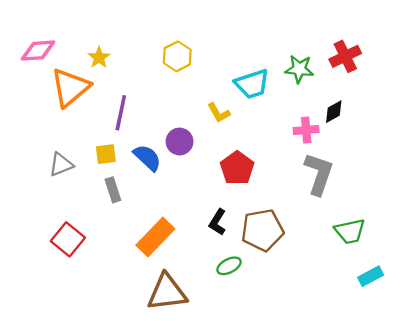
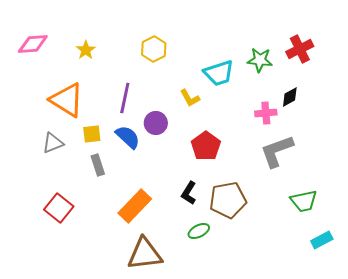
orange triangle: (70, 87) -> (67, 100), moved, turned -48
purple line: (121, 113) -> (125, 98), moved
gray L-shape: (319, 174) -> (277, 151), turned -129

